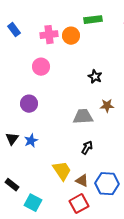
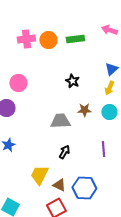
green rectangle: (93, 20) -> (75, 39), moved
pink circle: (41, 67) -> (18, 83), moved
yellow trapezoid: (62, 171) -> (39, 175), turned -120

